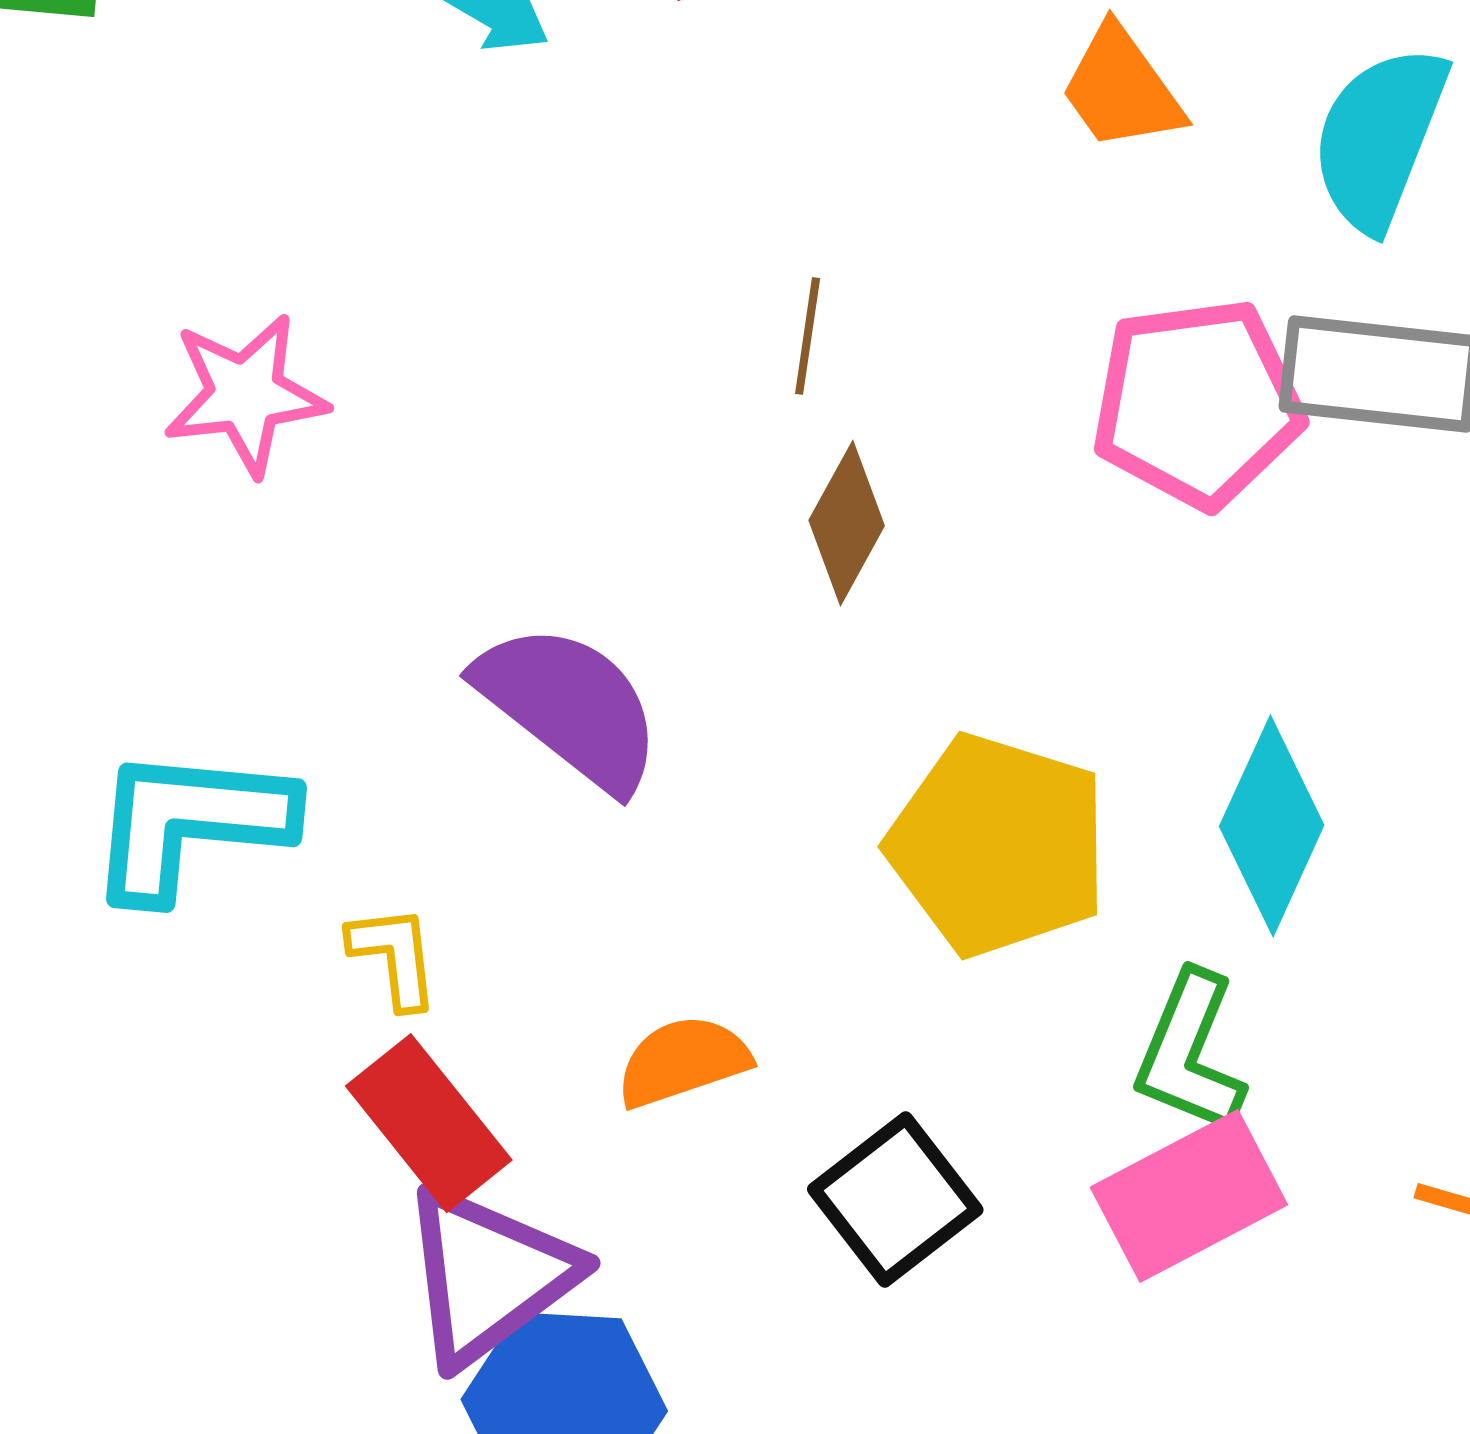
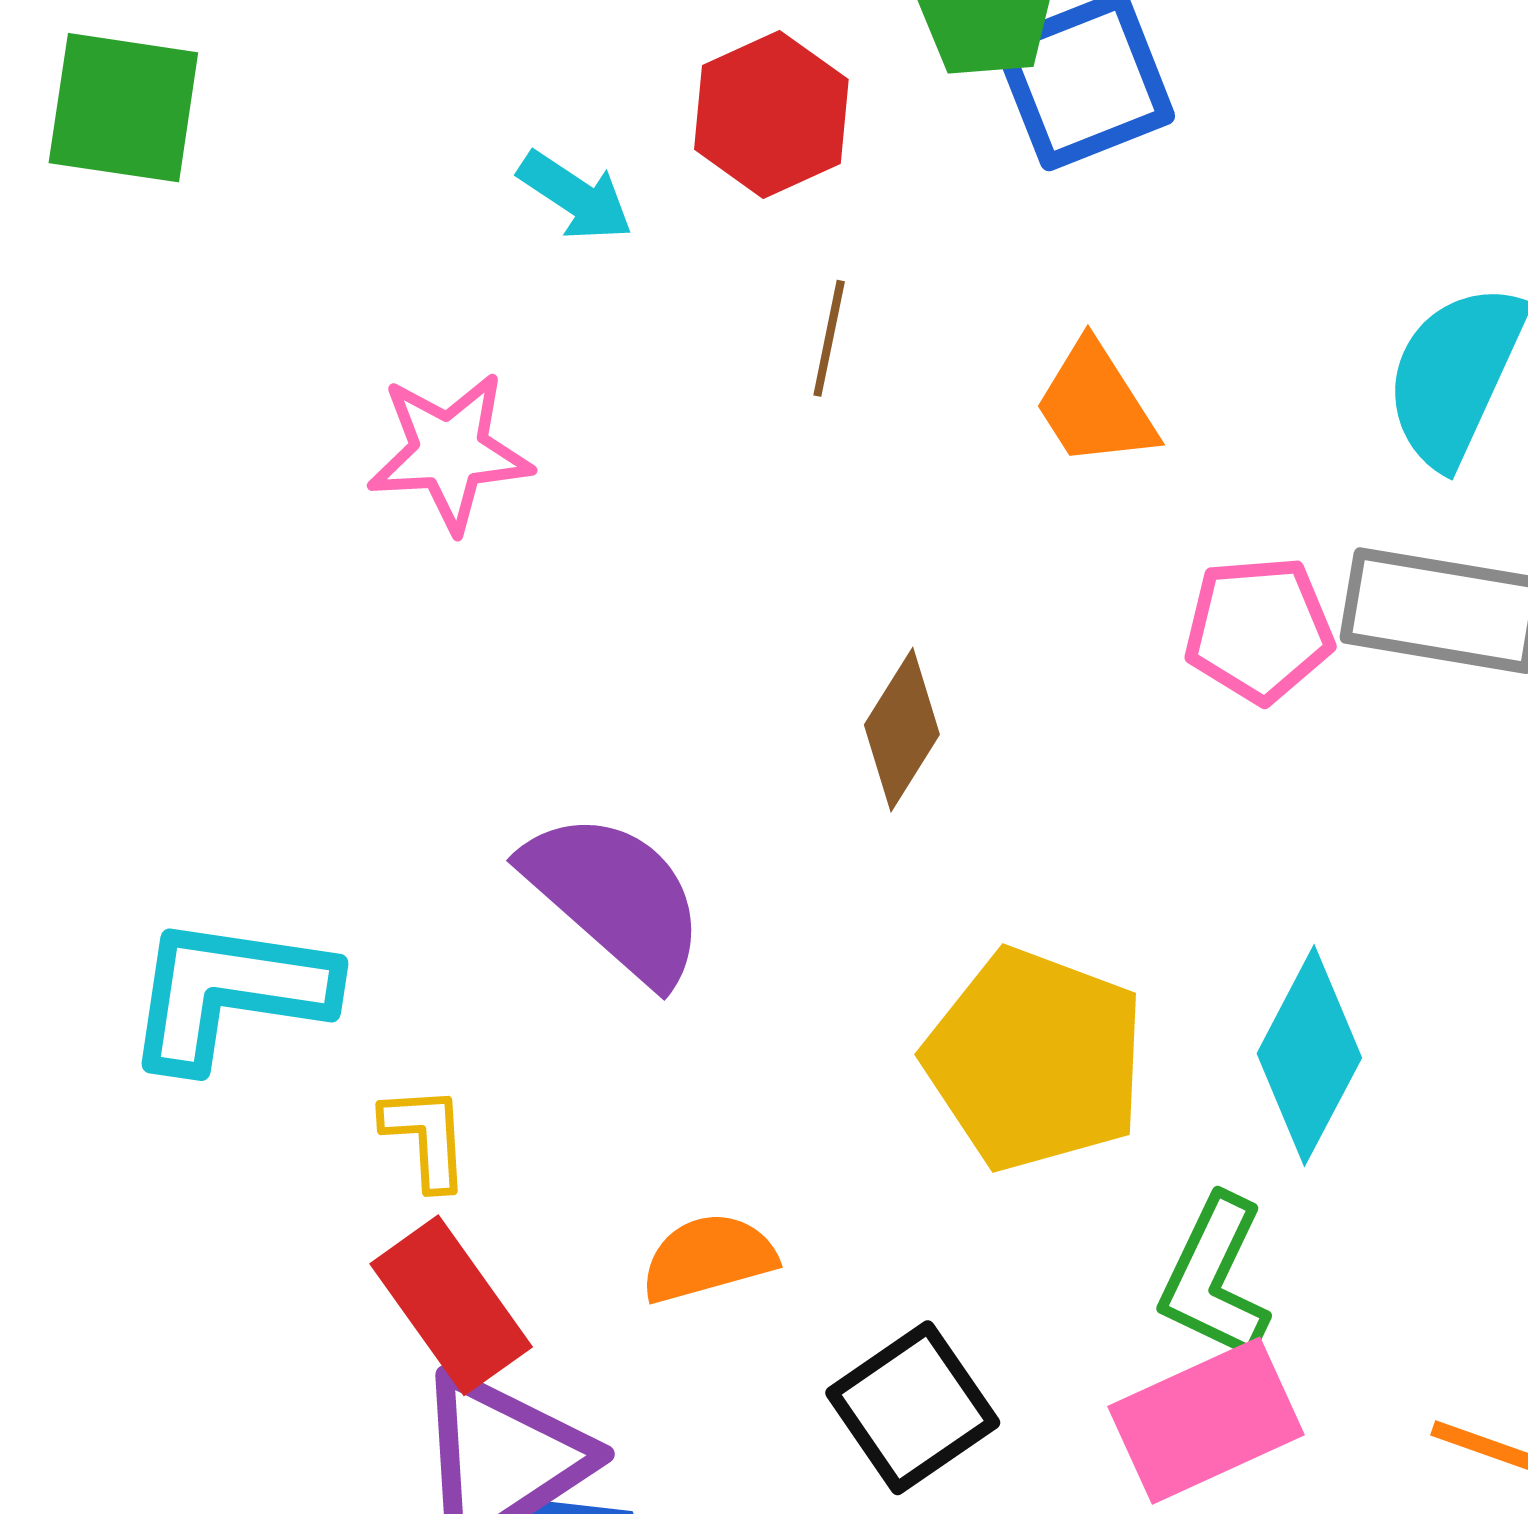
orange trapezoid: (1121, 89) -> (1095, 405), moved
brown line: (808, 336) -> (829, 338), moved
pink star: (245, 395) -> (450, 452), moved
pink pentagon: (1197, 403) -> (1259, 630), size x0.7

